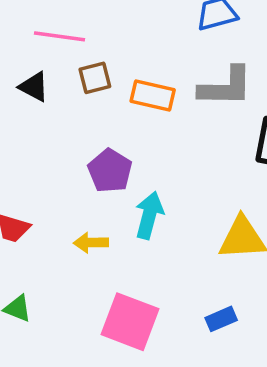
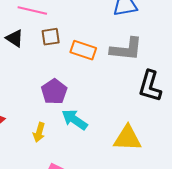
cyan arrow: (149, 215) -> (75, 120), turned -76
yellow arrow: (91, 243) -> (39, 132), turned -78

